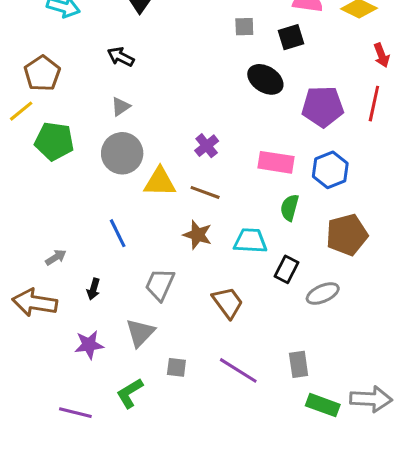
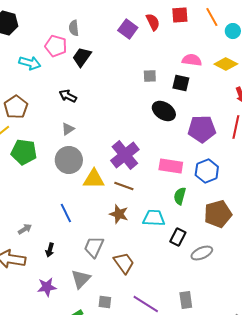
black square: (291, 37) -> (181, 83), turned 30
purple cross: (207, 146) -> (125, 155), size x1.8
brown trapezoid: (228, 303) -> (124, 263), moved

